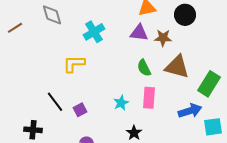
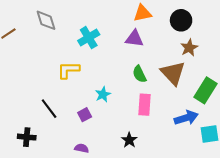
brown star: (163, 38) -> (189, 48), moved, turned -30
brown triangle: (177, 67) -> (173, 73), turned 32
cyan star: (121, 103) -> (103, 94), moved
purple square: (80, 110) -> (85, 115), moved

